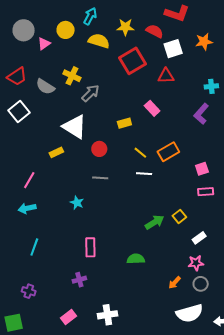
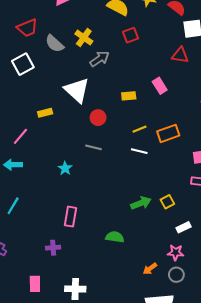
red square: (133, 61) -> (131, 35), moved, size x0.6
yellow rectangle: (56, 152) -> (45, 113), moved
yellow line: (140, 153) -> (139, 129), turned -72
pink rectangle: (69, 317) -> (35, 284), turned -63

